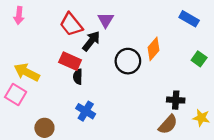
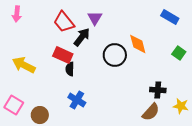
orange diamond: (153, 49) -> (138, 44), turned -55
pink square: (16, 94) -> (14, 105), moved

